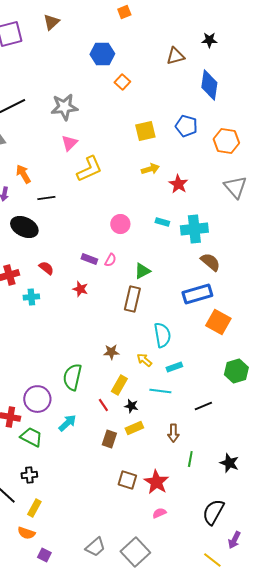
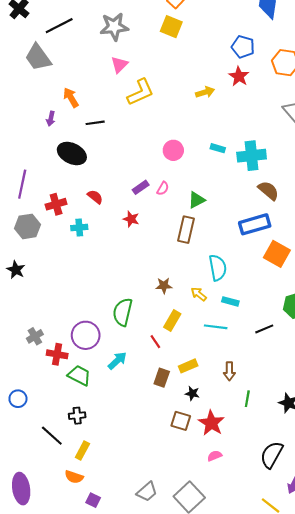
yellow square: (145, 131) -> (171, 27), moved, turned 35
red star: (178, 184) -> (239, 76), moved
purple rectangle: (89, 259) -> (141, 187), turned -56
cyan rectangle: (174, 367) -> (230, 301), turned 35
black star: (131, 406) -> (192, 393), moved
black line: (203, 406) -> (264, 329), moved

